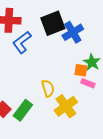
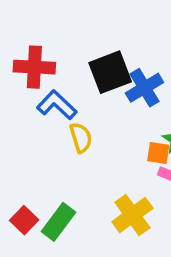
blue L-shape: (22, 42) -> (57, 105), turned 80
yellow semicircle: (48, 88) -> (81, 138), moved

